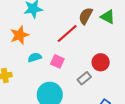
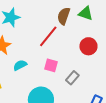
pink square: (57, 61) -> (51, 65), moved
red circle: (101, 62) -> (88, 46), moved

